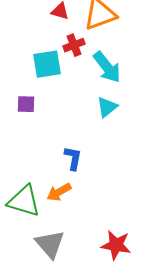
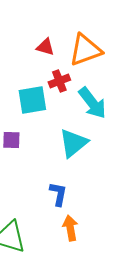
cyan triangle: (107, 107) -> (73, 143), moved, size x1.4
orange arrow: (59, 192) -> (70, 228), moved, turned 110

